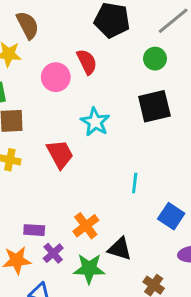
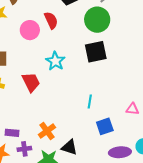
green circle: (155, 59) -> (97, 20), size x1.6
cyan line: (135, 183) -> (90, 101), moved
blue square: (171, 216) -> (105, 126), turned 36
purple cross: (53, 253) -> (24, 149), turned 32

